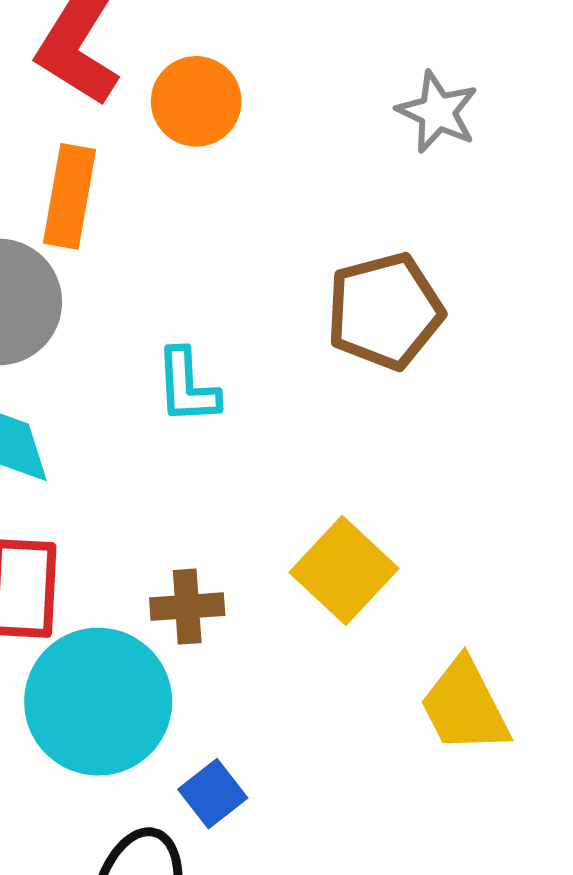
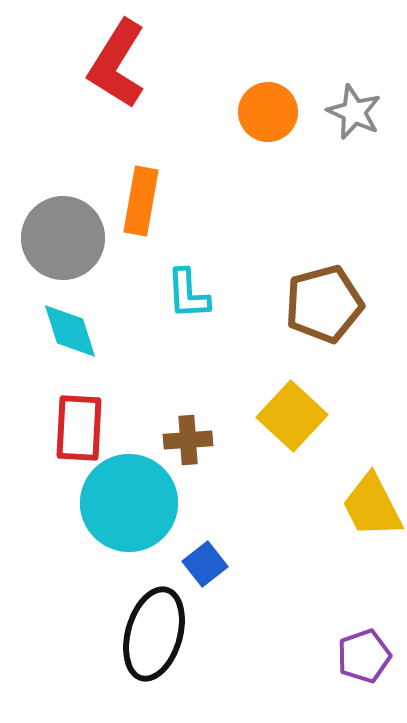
orange circle: (196, 101) -> (268, 112), moved
orange rectangle: (70, 196) -> (141, 201), moved
brown pentagon: (385, 311) -> (324, 304), moved

